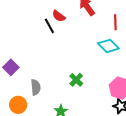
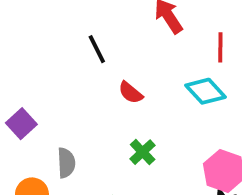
red semicircle: (59, 16) -> (131, 93), moved

